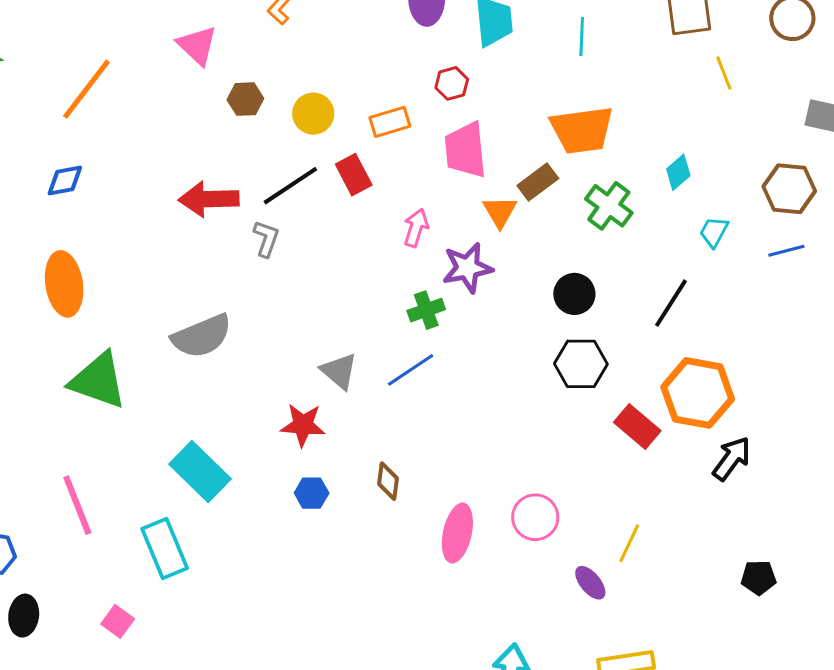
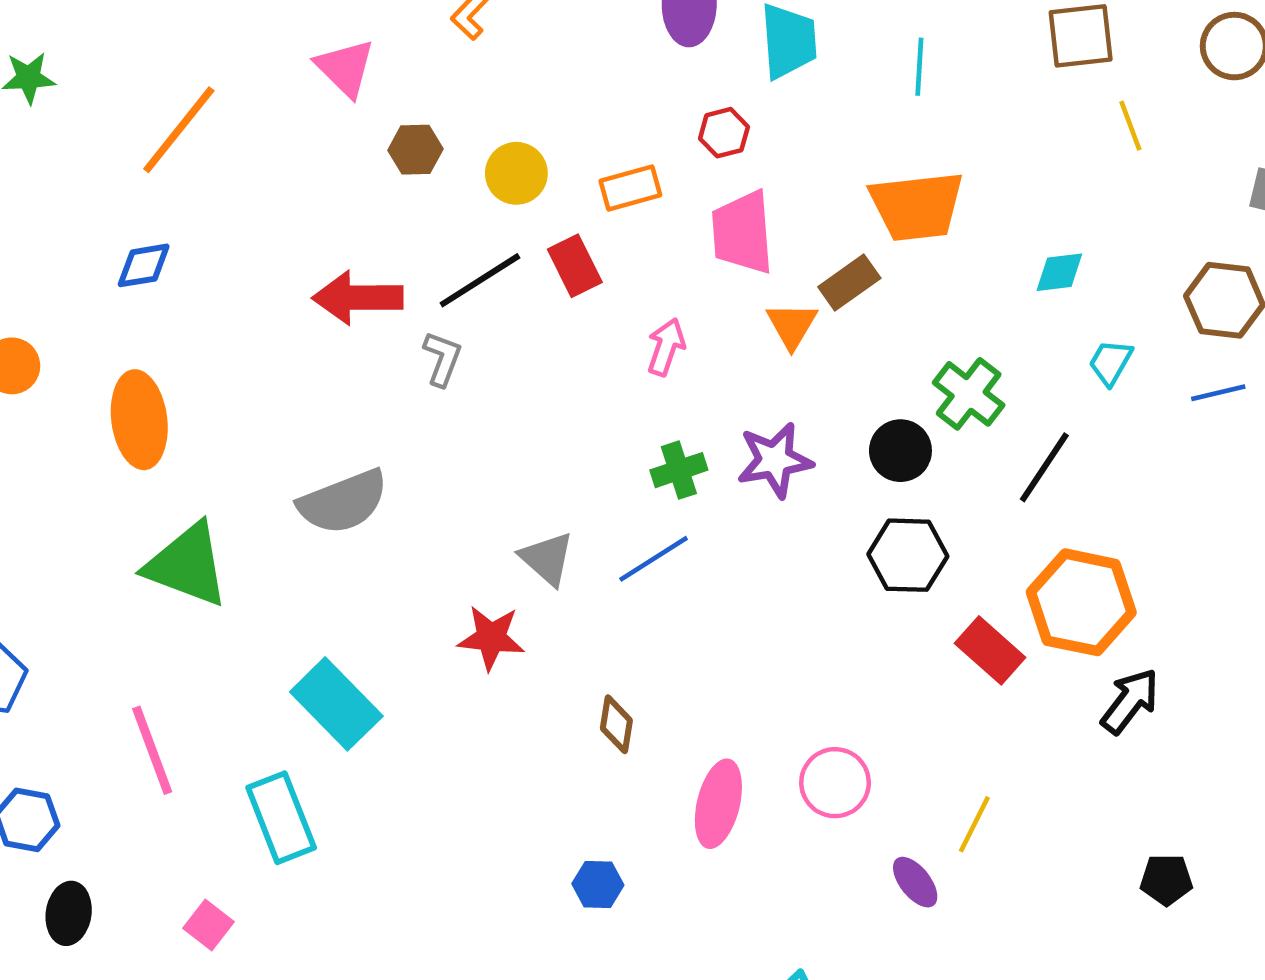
cyan diamond: (678, 172) -> (1059, 272), turned 33
green cross: (609, 206) -> (969, 394), moved
purple star: (467, 268) -> (775, 460), moved
blue hexagon: (312, 493) -> (598, 884), moved

